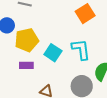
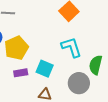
cyan square: (53, 53) -> (45, 69), moved

